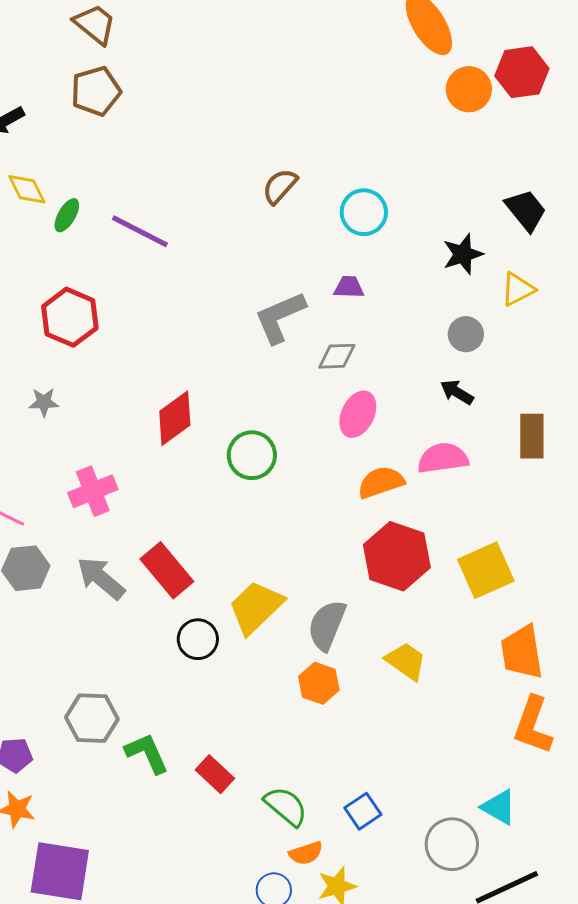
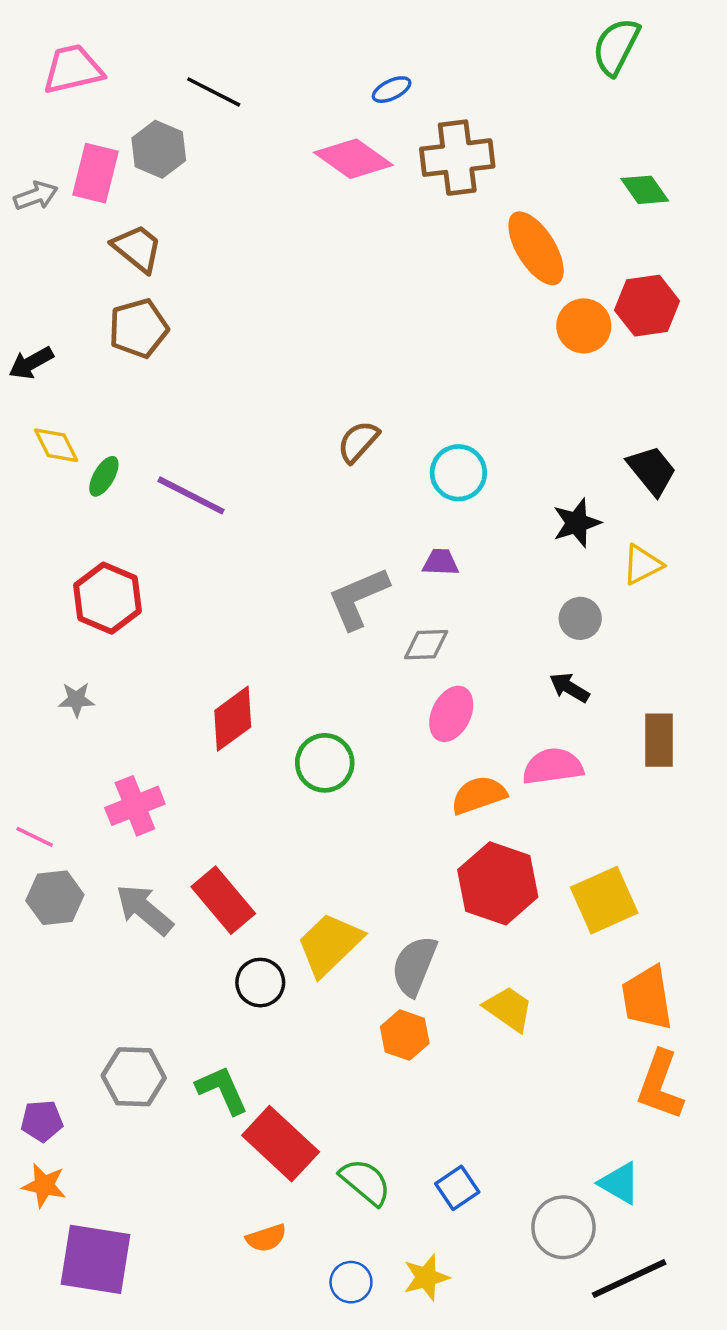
green L-shape: (147, 753) -> (222, 1090), moved
red rectangle: (215, 774) -> (281, 1144), size x1.6
orange semicircle: (306, 853) -> (266, 1238), moved

